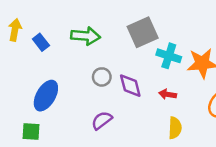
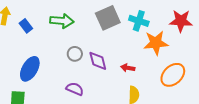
cyan cross: (169, 56) -> (139, 21), moved
purple semicircle: (102, 120) -> (75, 89), turned 60

